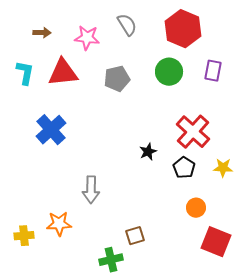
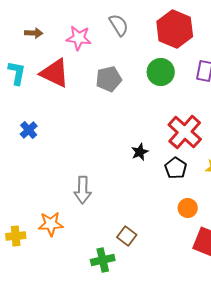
red triangle: (63, 73) -> (55, 73), turned 32
blue cross: (51, 130) -> (29, 130), moved, size x0.6
brown square: (135, 236) -> (127, 236), turned -36

